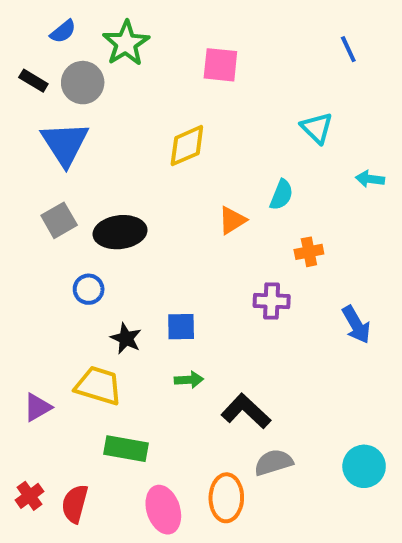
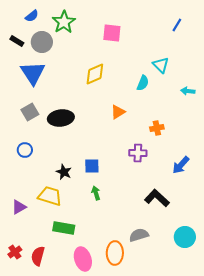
blue line: (348, 49) -> (177, 25), turned 56
cyan semicircle: (281, 195) -> (143, 83), moved
blue circle: (89, 289) -> (25, 150), moved
blue arrow: (356, 325) -> (181, 165), turned 72
green arrow: (189, 380) -> (96, 193), turned -104
black L-shape: (246, 411) -> (157, 198), moved

